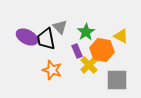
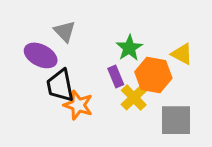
gray triangle: (60, 27) -> (65, 31), moved
black trapezoid: (46, 39) -> (60, 86), moved

